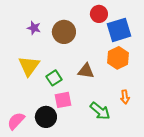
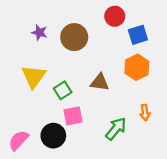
blue square: (119, 30) -> (138, 35), size x0.7
green arrow: (100, 111) -> (116, 129), turned -90

